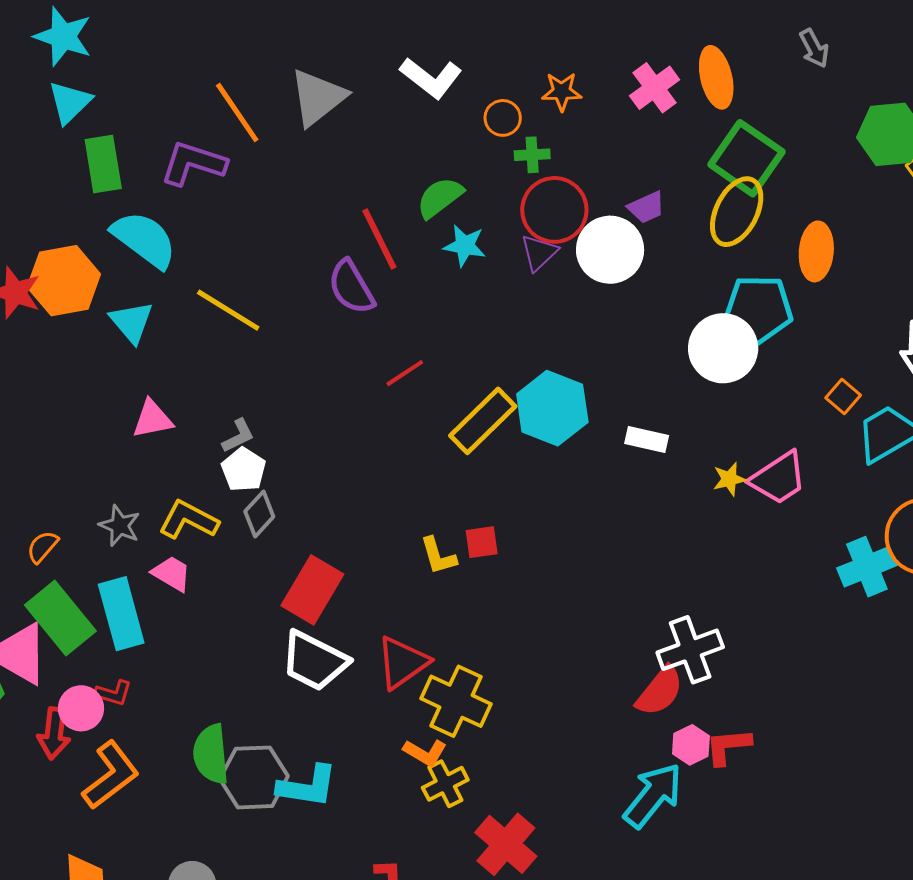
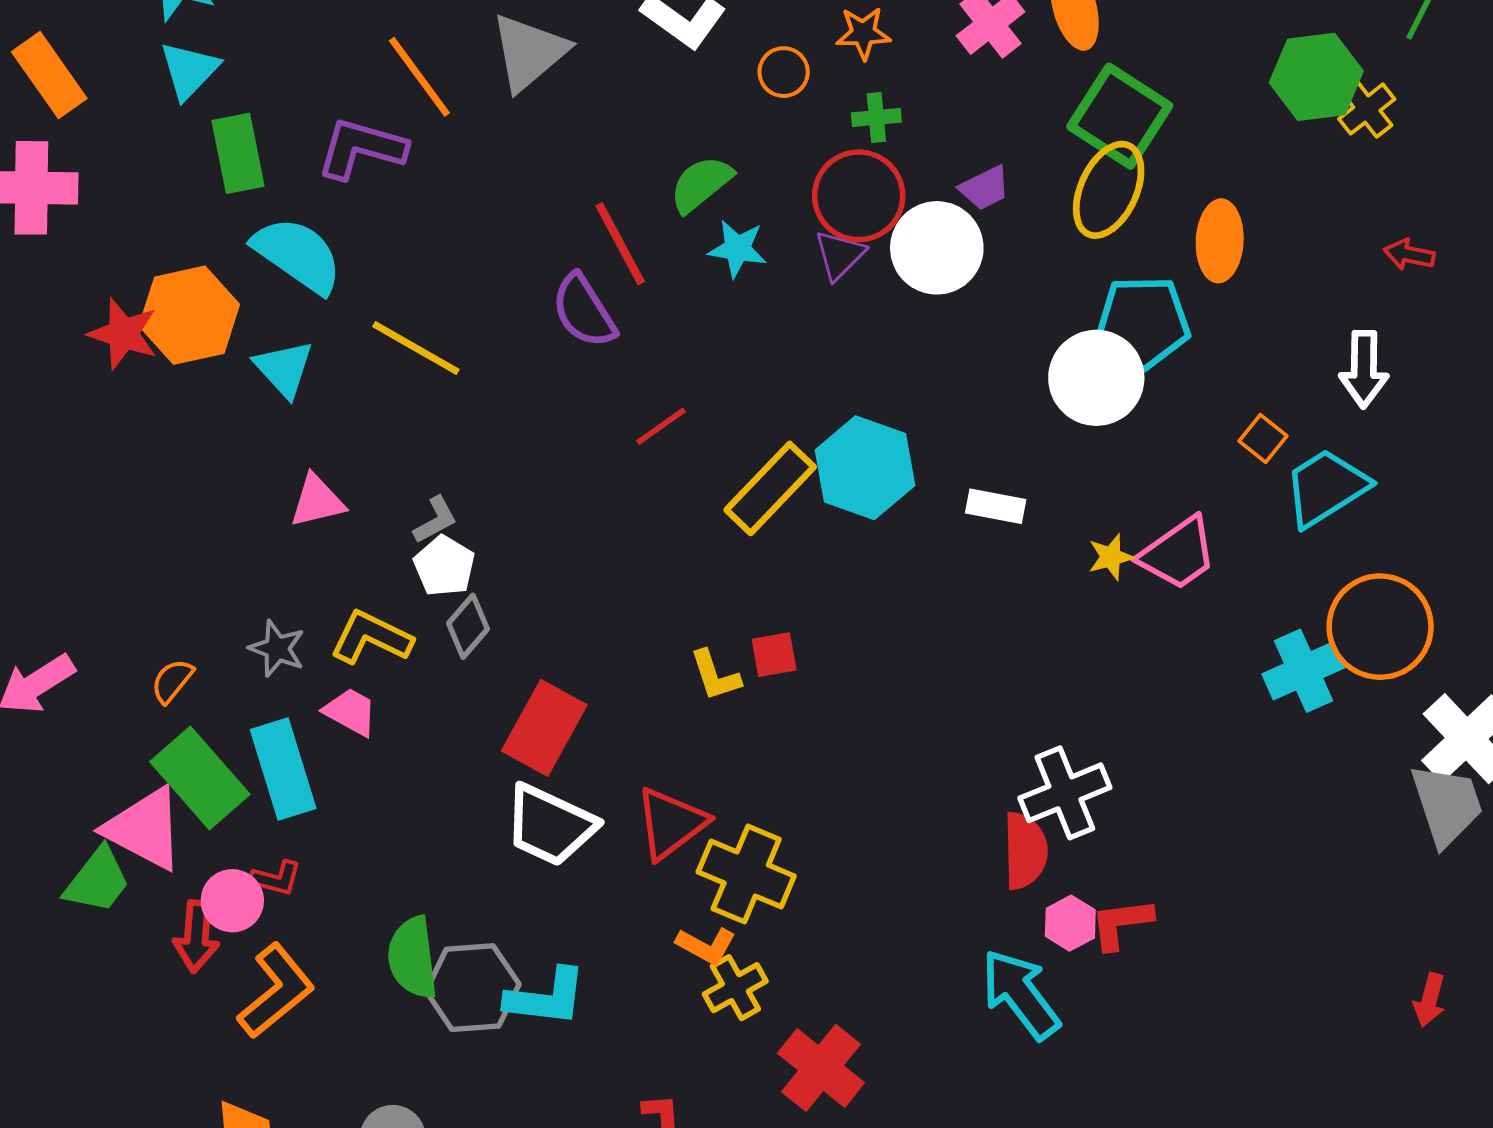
green cross: (532, 155) -> (876, 117), moved
red semicircle: (660, 691) -> (1025, 851), turned -38
cyan arrow: (653, 795) -> (1020, 994), turned -74

